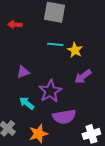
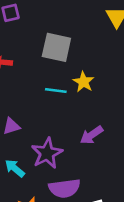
yellow star: (75, 50) -> (83, 82), moved

